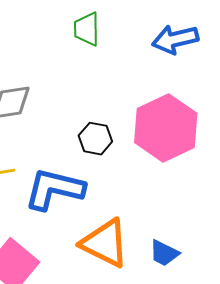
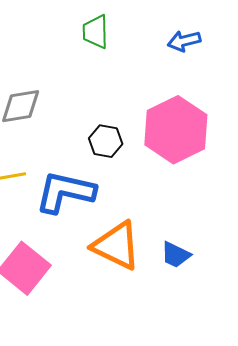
blue arrow: (175, 39) -> (184, 41), size x0.7

